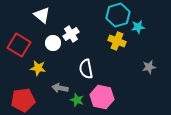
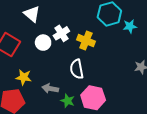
yellow cross: (117, 41) -> (86, 41), moved
yellow star: (38, 68) -> (24, 77), moved

